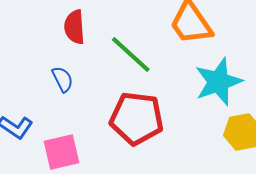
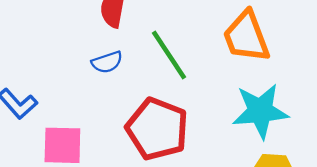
blue semicircle: (63, 79) -> (107, 62), moved, turned 84

